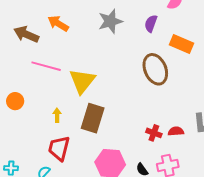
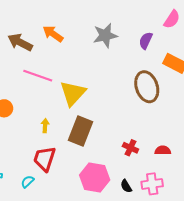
red cross: (154, 133) -> (130, 148), moved

